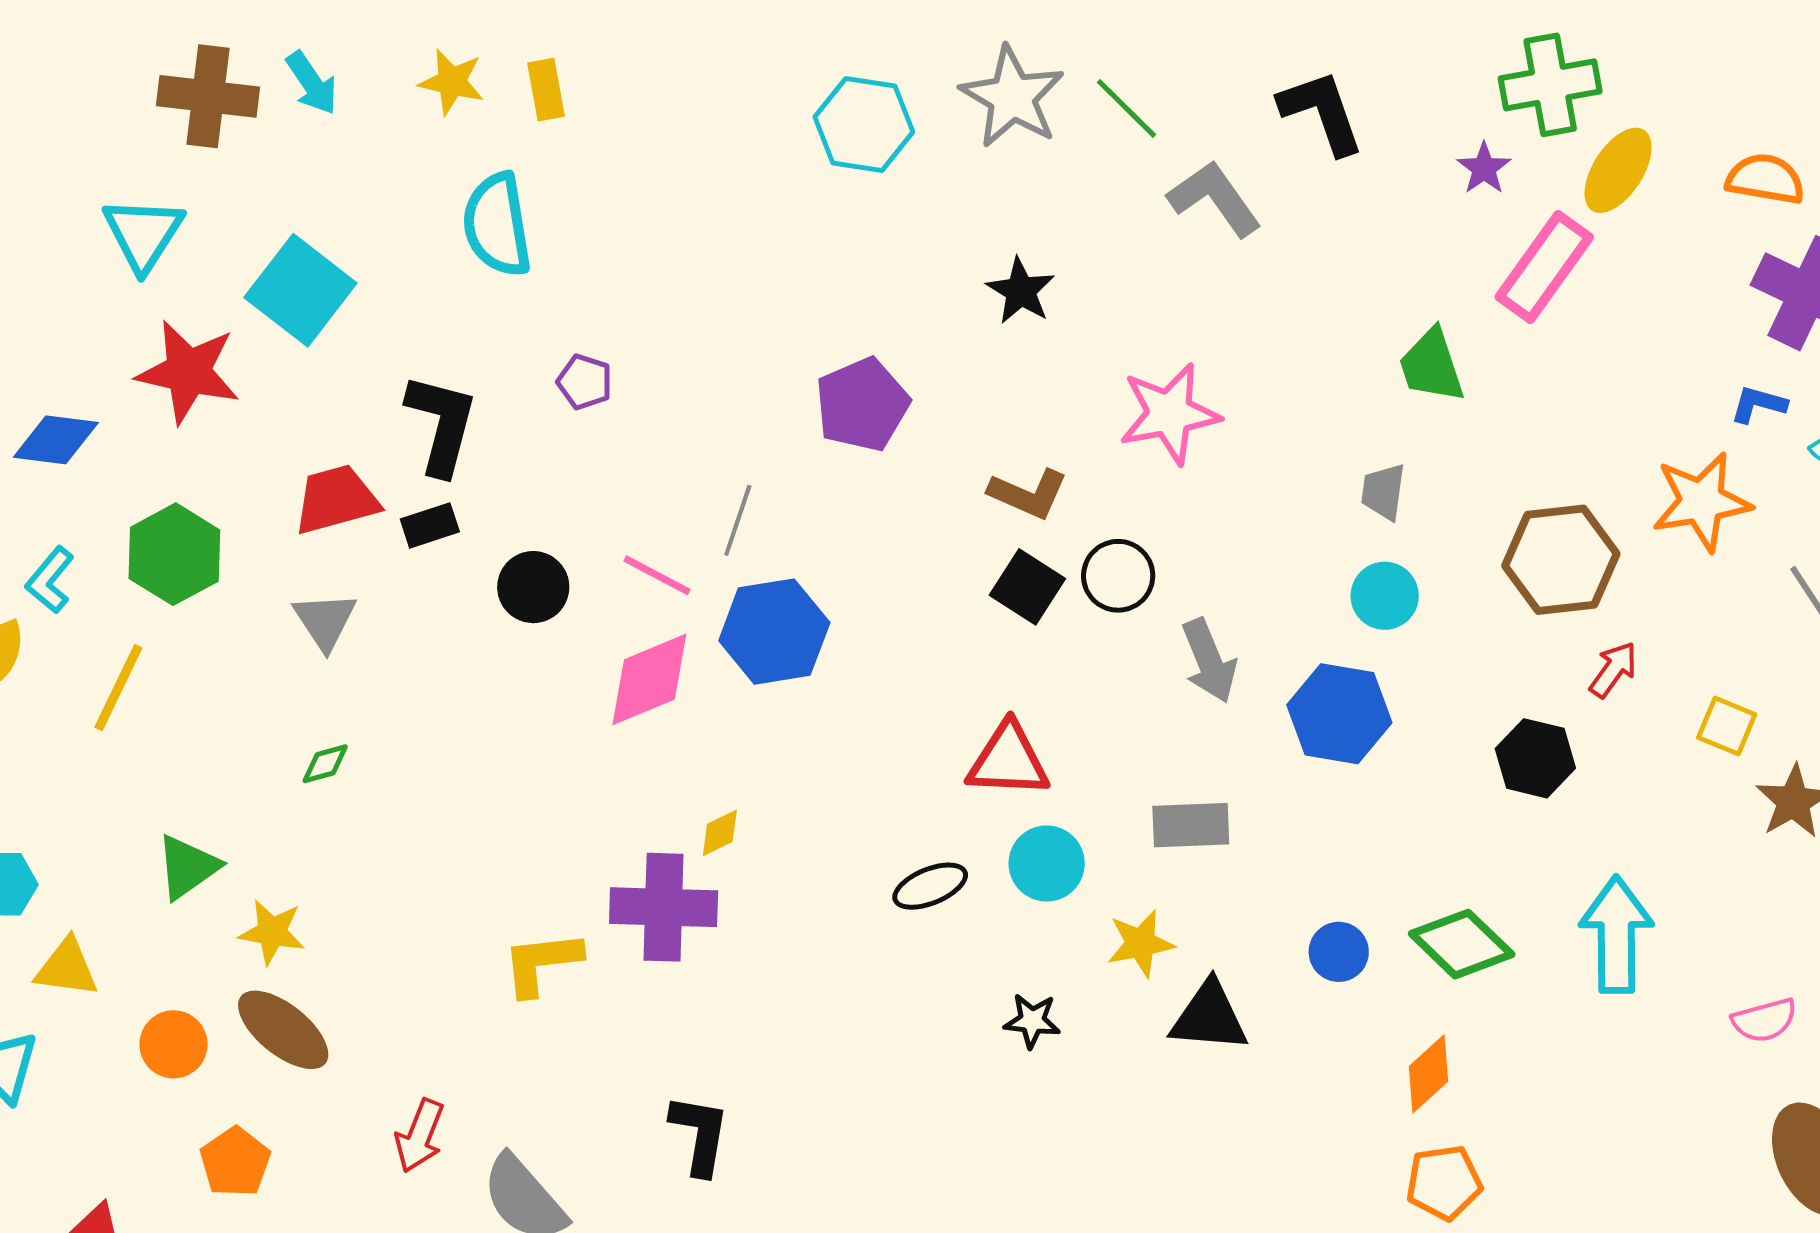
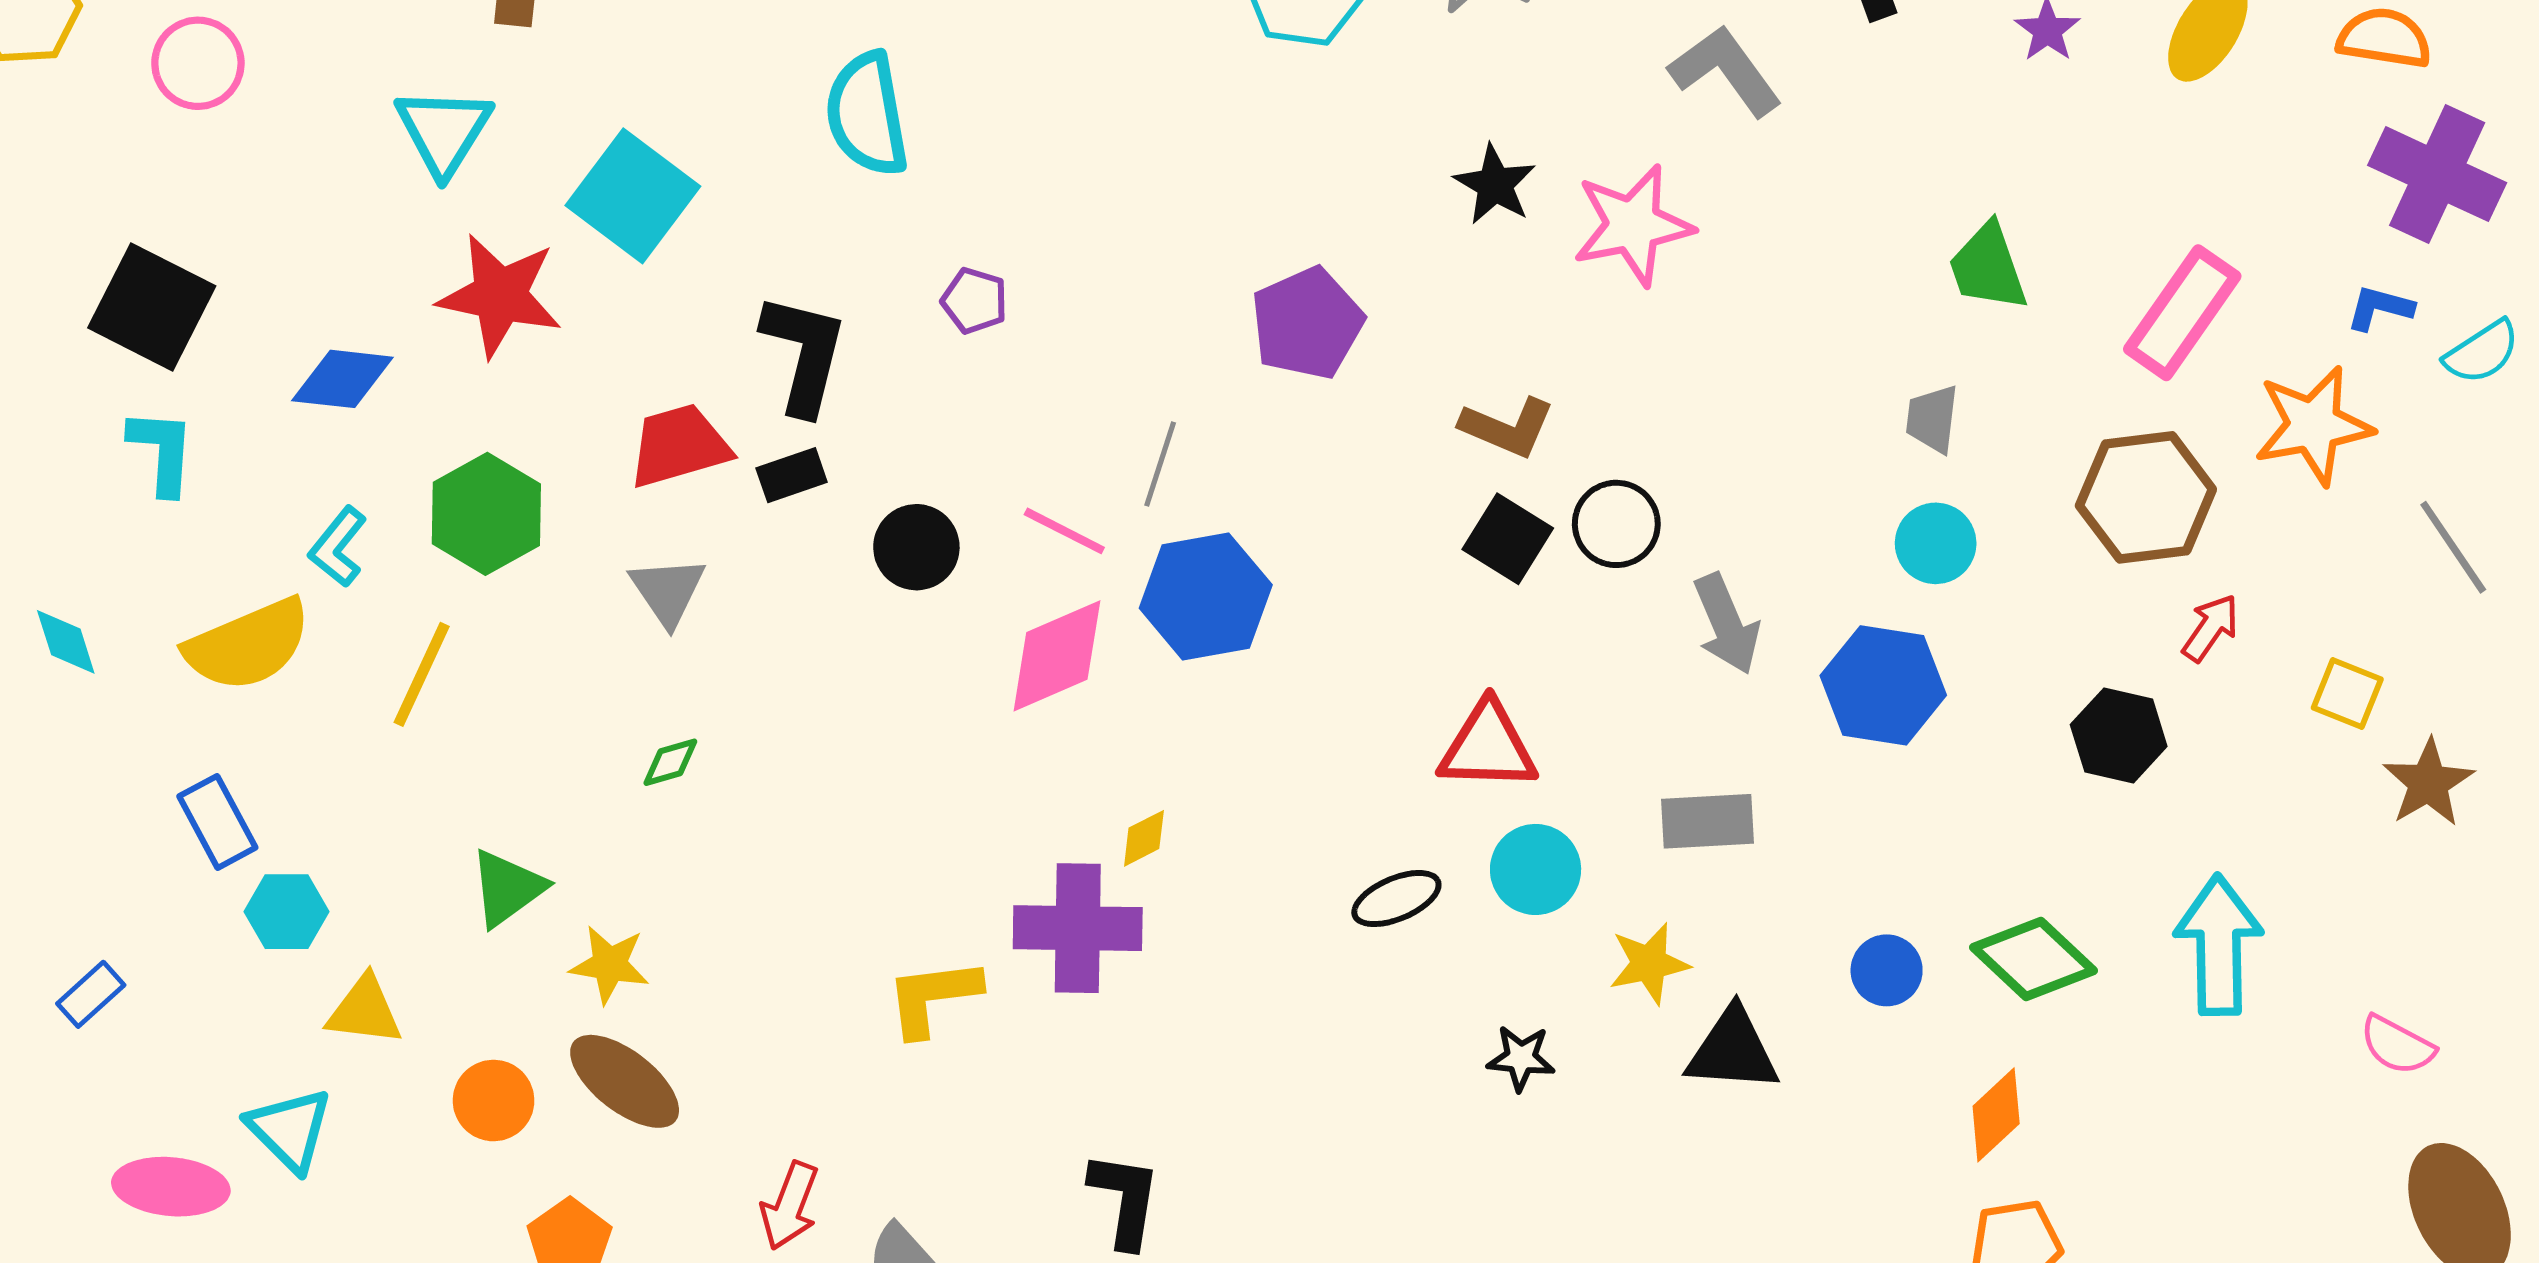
pink rectangle: (1544, 267) -> (2182, 313), moved
pink star: (1169, 414) -> (1633, 225), moved
pink semicircle: (1764, 1020) -> (2397, 1045), turned 44

